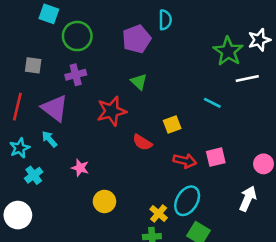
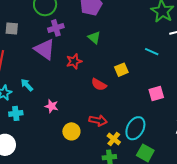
purple cross: (76, 75) -> (56, 28), moved
purple triangle: (55, 108) -> (45, 49), moved
red star: (112, 111) -> (74, 61), size x0.7
red arrow: (185, 161) -> (98, 121), moved
cyan cross: (34, 175) -> (16, 113), turned 32

